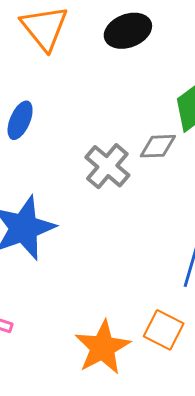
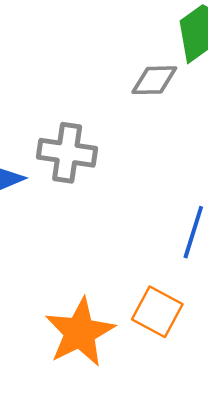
gray cross: (107, 166) -> (67, 153), moved, turned -33

